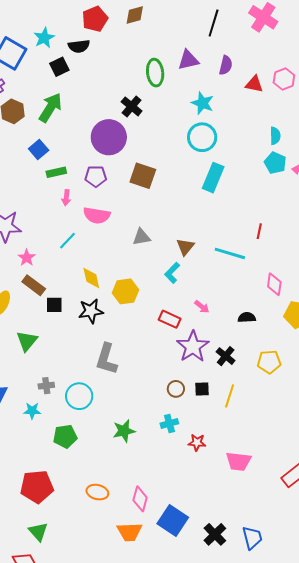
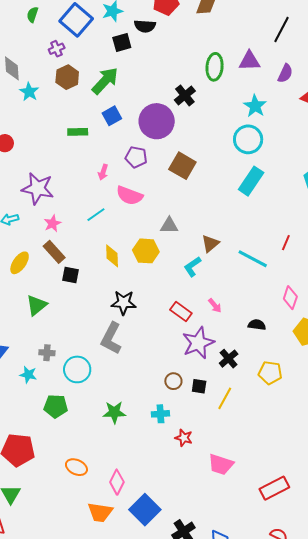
blue square: (39, 150) -> (112, 116), moved
green rectangle: (56, 172) -> (78, 132), moved
yellow hexagon: (125, 291) -> (146, 251), moved
black star: (91, 311) -> (124, 303), moved

